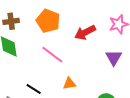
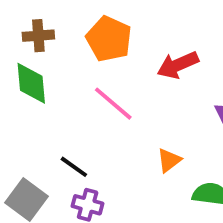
orange triangle: (69, 84) -> (169, 160), moved, turned -32

